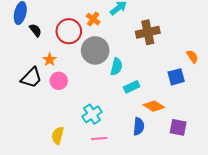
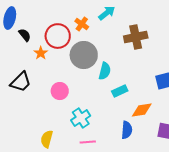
orange star: (50, 60) -> (41, 53), moved
pink circle: (59, 81) -> (60, 91), moved
orange diamond: (154, 106) -> (142, 110), turned -40

